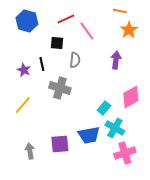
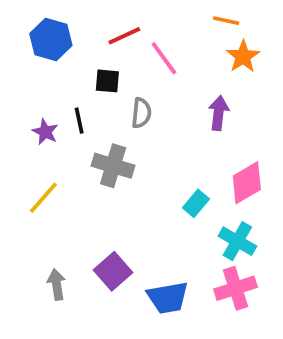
cyan cross: (115, 128) -> (237, 241), moved
blue trapezoid: (89, 135) -> (168, 298), moved
purple square: (60, 144) -> (113, 271), turned -36

